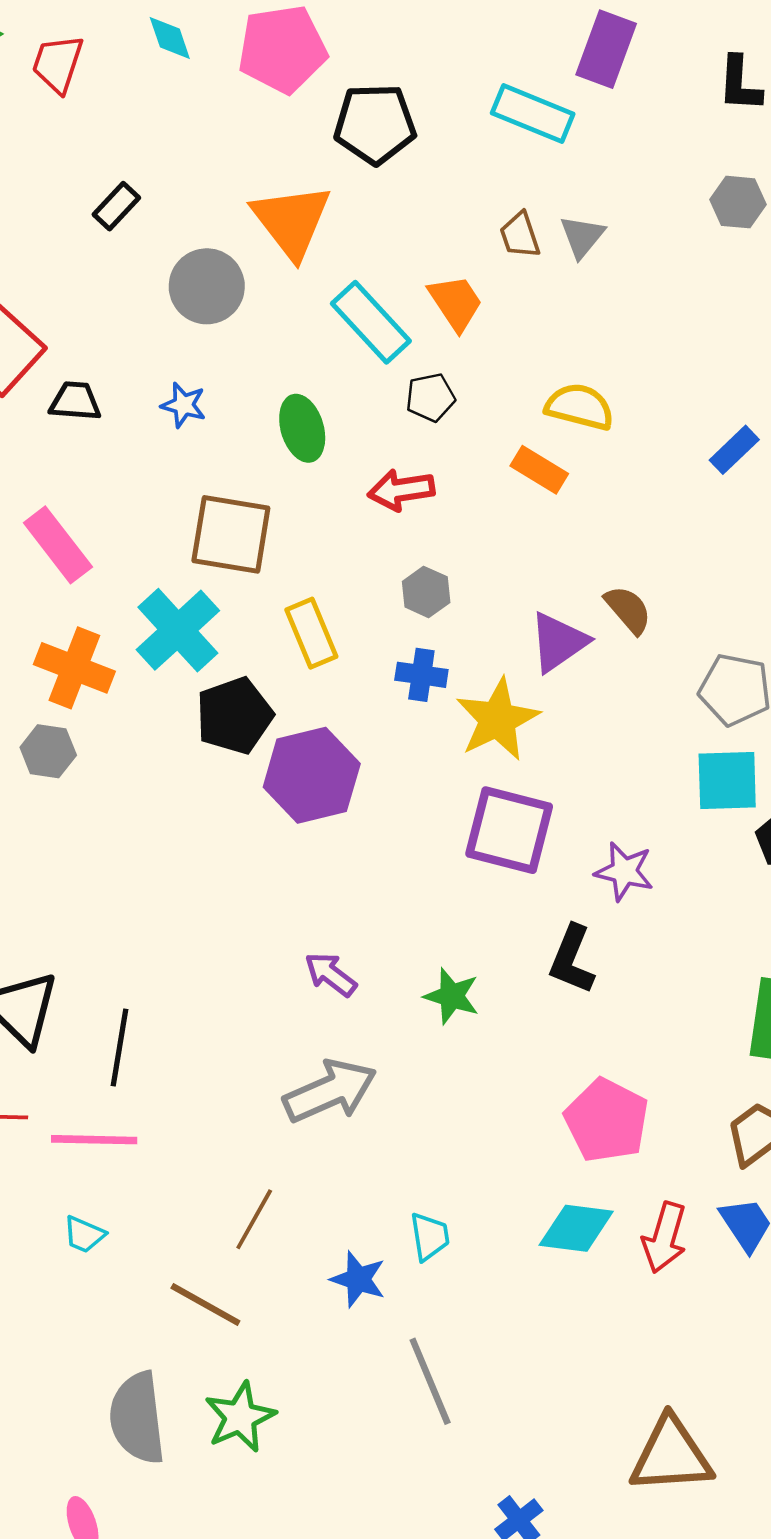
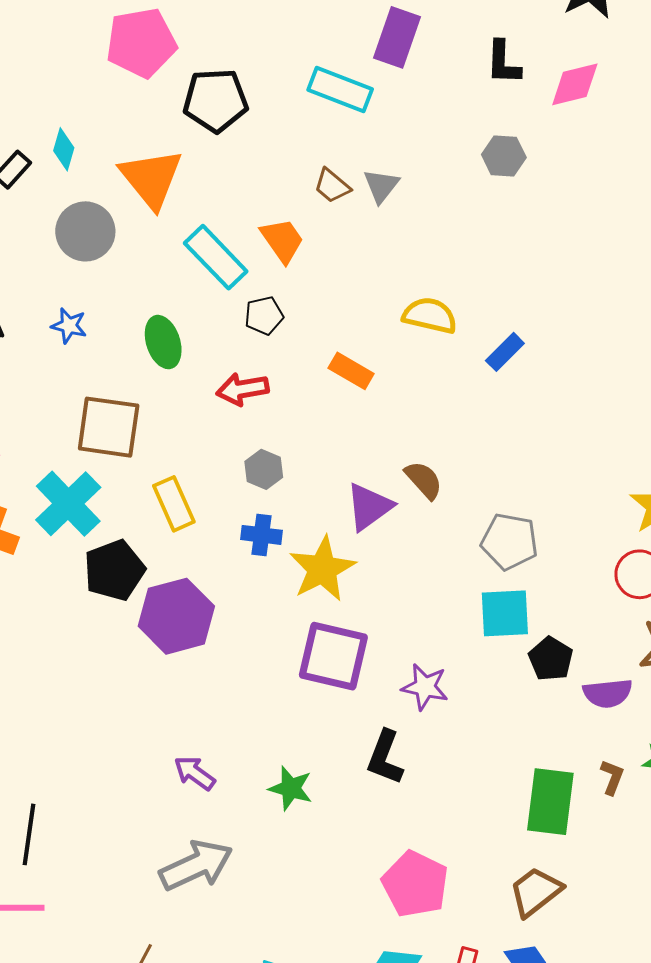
cyan diamond: (170, 38) -> (64, 149), moved, turned 36
brown trapezoid: (520, 235) -> (332, 186), turned -30
yellow semicircle: (580, 407) -> (430, 315), moved

